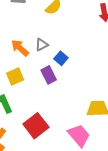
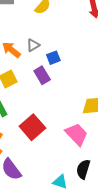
blue square: (61, 58) -> (53, 58), turned 32

